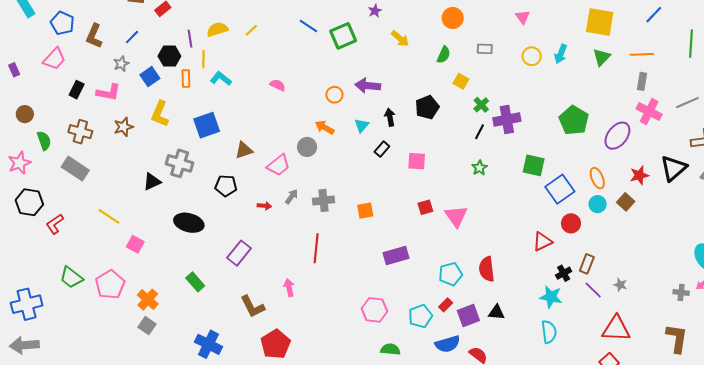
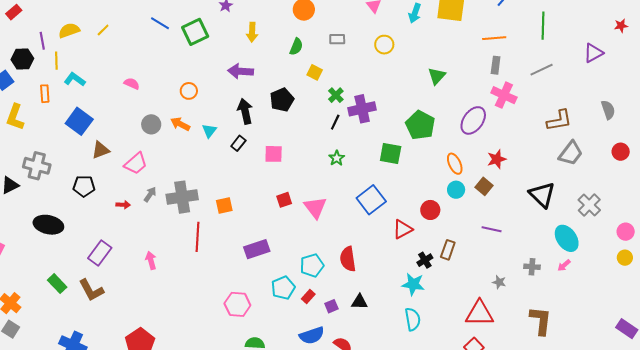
yellow arrow: (400, 39) -> (252, 32), turned 54
cyan arrow: (561, 54) -> (415, 13), moved
green triangle: (602, 57) -> (437, 76), moved
orange rectangle: (186, 79) -> (45, 94), moved
purple arrow: (368, 86) -> (241, 71), moved
gray line: (687, 103) -> (542, 70), moved
black arrow: (390, 117) -> (245, 111), size x1.4
green pentagon: (574, 120) -> (420, 125), moved
blue square: (207, 125) -> (79, 121), moved, turned -32
cyan triangle: (362, 125) -> (209, 131), moved
gray circle: (307, 147) -> (151, 124), moved
black triangle: (674, 168) -> (542, 195), moved, turned -32
blue square: (560, 189) -> (371, 200), moved
gray cross: (324, 200) -> (182, 197), size x1.4
red line: (316, 248) -> (198, 237), moved
gray star: (620, 285) -> (499, 282), moved
pink arrow: (289, 288) -> (151, 260), moved
purple line: (593, 290) -> (492, 229), moved, turned -30
gray cross: (681, 292) -> (532, 267), moved
brown L-shape: (253, 307) -> (91, 290), moved
cyan pentagon: (420, 316) -> (283, 288), moved
purple square: (468, 316) -> (331, 306), size x0.6

